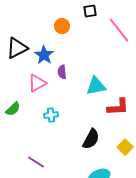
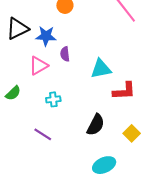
blue star: (44, 55) -> (46, 36), turned -30
purple line: (36, 162) -> (43, 134), moved

